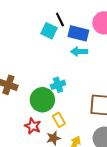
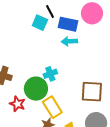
yellow rectangle: (59, 120) -> (52, 107), size x1.5
red star: (33, 126) -> (17, 104), moved

